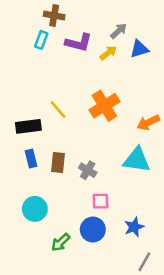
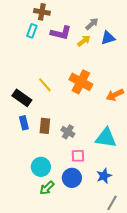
orange cross: (104, 106) -> (81, 82), turned -30
black rectangle: (28, 126) -> (22, 98), turned 42
cyan triangle: (137, 160) -> (106, 138), moved
cyan circle: (35, 209) -> (41, 167), moved

